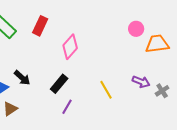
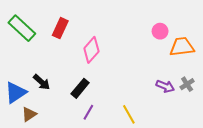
yellow line: (106, 90) -> (129, 114), moved
gray cross: (162, 91) -> (187, 84), moved

